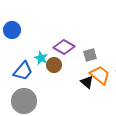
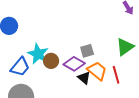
purple diamond: (64, 47) -> (74, 64), moved
cyan star: (41, 58) -> (38, 54), size x1.5

